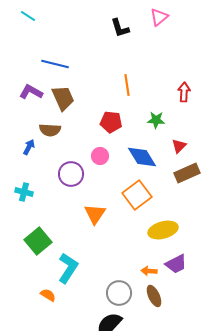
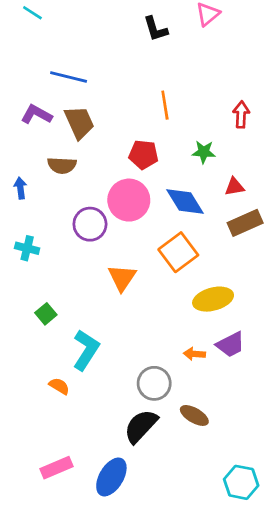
red triangle: (179, 146) -> (234, 187), turned 35
blue arrow: (29, 147) -> (20, 188), moved, turned -35
pink circle: (100, 156) -> (129, 200), size x1.8
green square: (38, 241) -> (46, 314), size x0.6
brown ellipse: (154, 296) -> (194, 415), moved, turned -35

